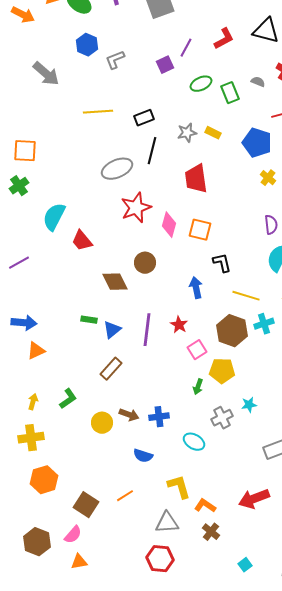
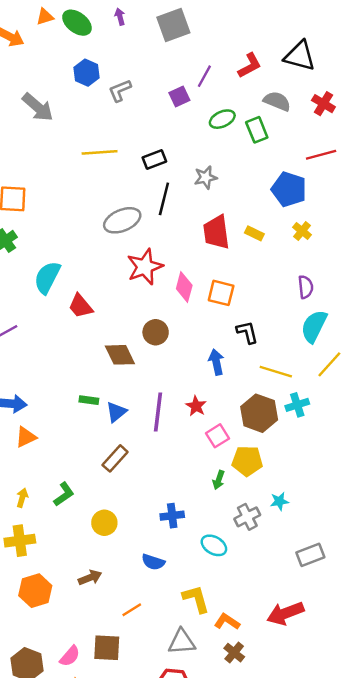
gray semicircle: (258, 82) -> (277, 101), moved, size x1.6
yellow rectangle: (213, 133) -> (254, 233), moved
brown arrow: (129, 415) -> (90, 578), moved, turned -42
brown square: (86, 505) -> (107, 648), moved, turned -30

